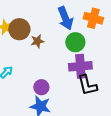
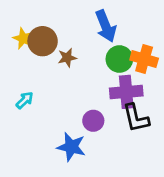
orange cross: (93, 18) -> (144, 59), moved
purple circle: (41, 87) -> (93, 121), moved

